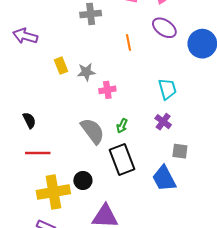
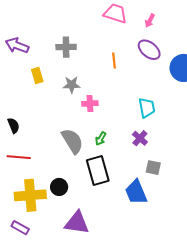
gray cross: (91, 14) -> (66, 47), moved
yellow rectangle: (61, 66) -> (37, 75), moved

